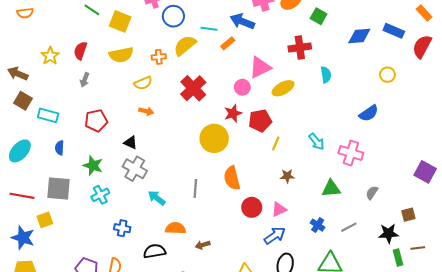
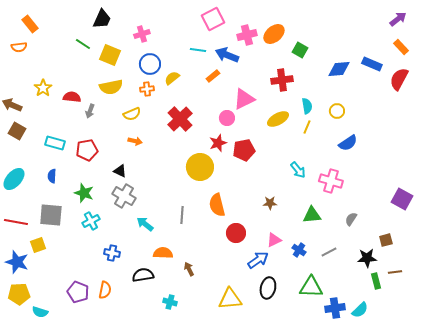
blue circle: (173, 16) -> (150, 64), moved
cyan line: (209, 29) -> (198, 50), moved
yellow semicircle: (185, 45) -> (172, 78), size x0.7
red semicircle: (80, 51) -> (72, 97), moved, turned 78
yellow circle: (388, 75) -> (337, 111), moved
gray arrow: (85, 80) -> (90, 111), moved
yellow ellipse: (283, 88) -> (278, 119), moved
cyan rectangle: (48, 115) -> (55, 143), moved
yellow line: (276, 144) -> (307, 127), moved
pink triangle: (279, 209) -> (274, 240), moved
brown arrow: (203, 245) -> (189, 269), turned 80

